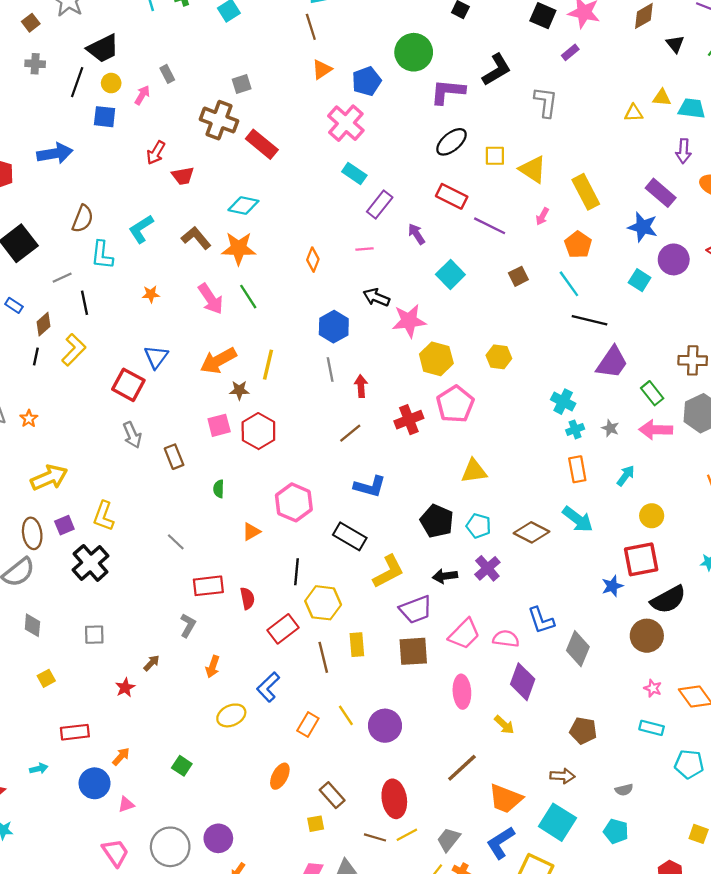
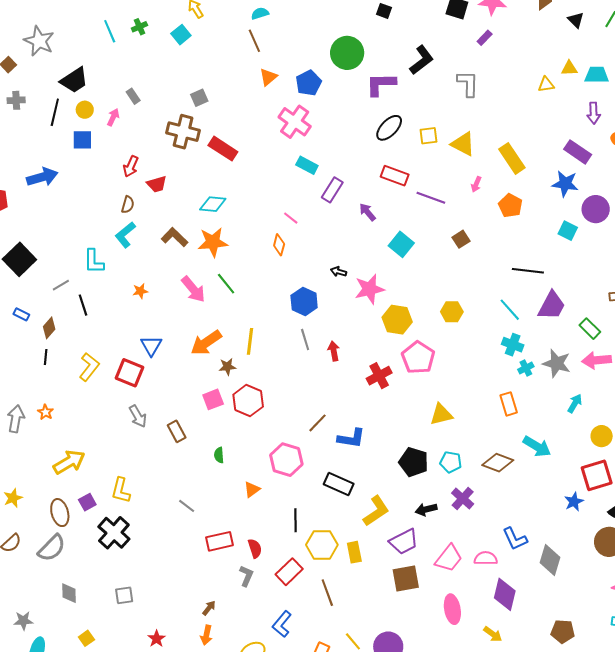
brown semicircle: (83, 219) -> (128, 205), moved, size x0.7
pink line: (365, 249) -> (291, 218), moved, turned 49
cyan line: (569, 284) -> (510, 310), moved
black arrow: (376, 297) -> (339, 272), size x0.7
yellow L-shape: (74, 350) -> (89, 367), moved
gray star: (610, 428) -> (557, 363), size x1.8
brown line: (350, 433) -> (317, 423), moved
orange rectangle: (577, 469) -> (509, 404), moved
gray L-shape: (188, 625) -> (246, 576), moved
yellow rectangle: (357, 645) -> (354, 552), moved
brown arrow: (152, 663) -> (209, 608), moved
orange arrow: (213, 667) -> (206, 635), moved

